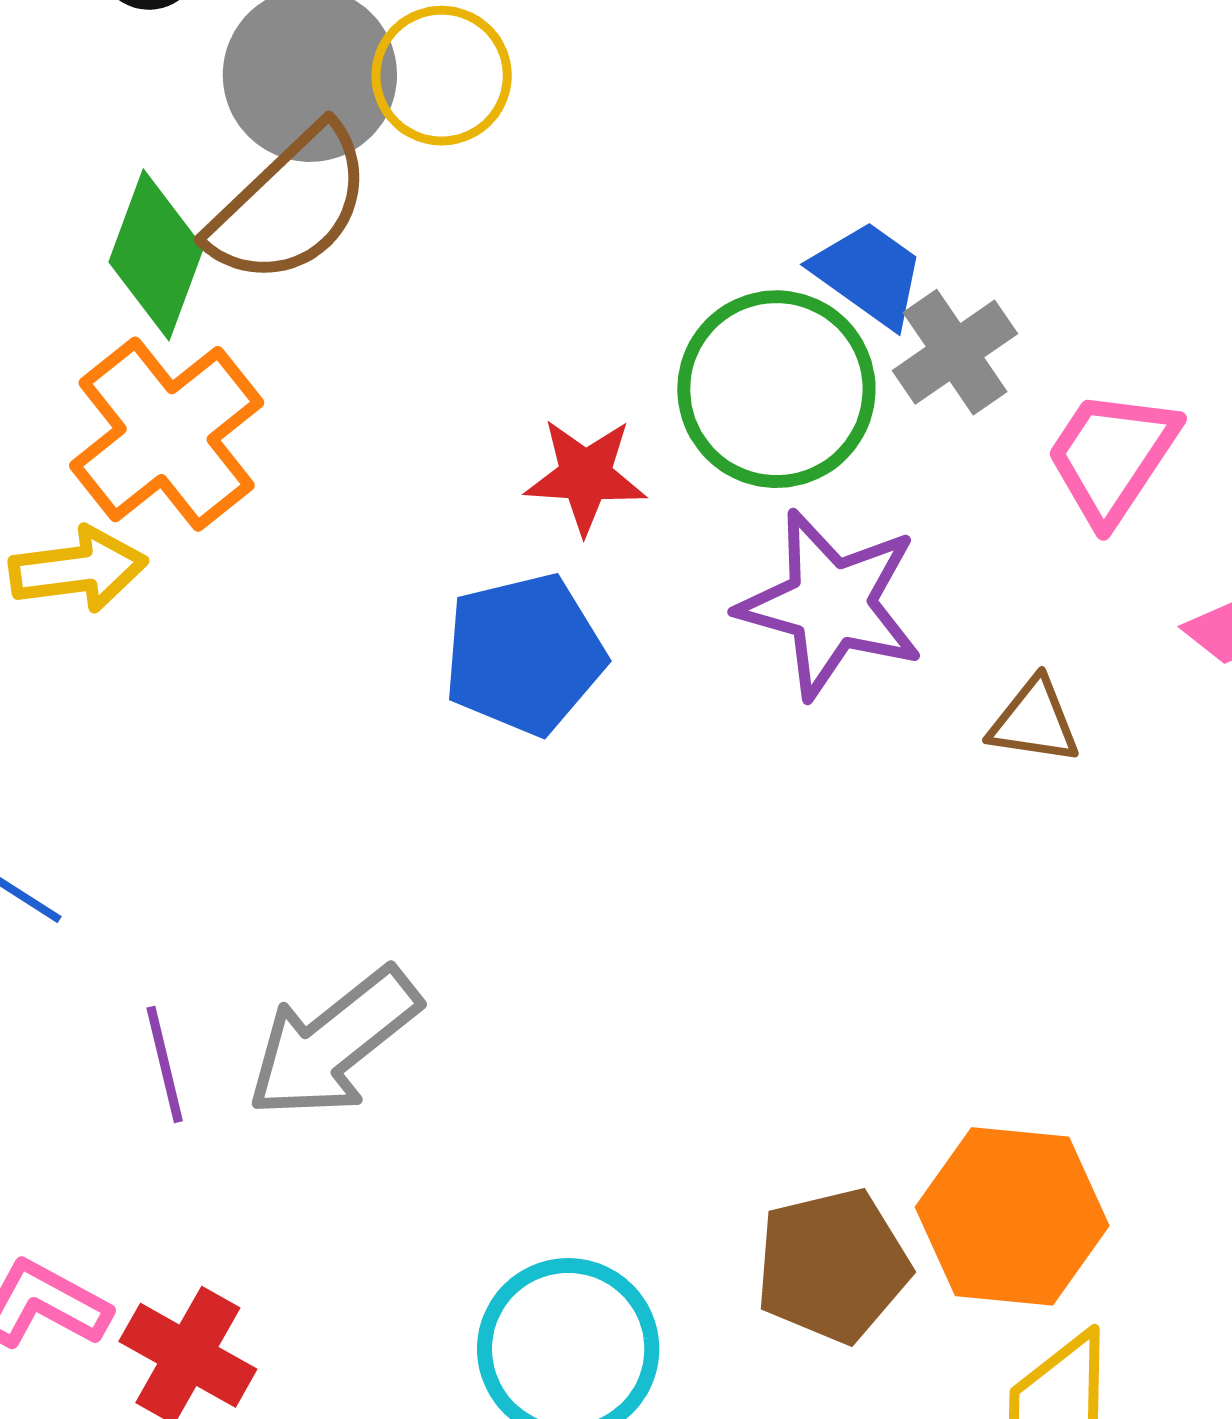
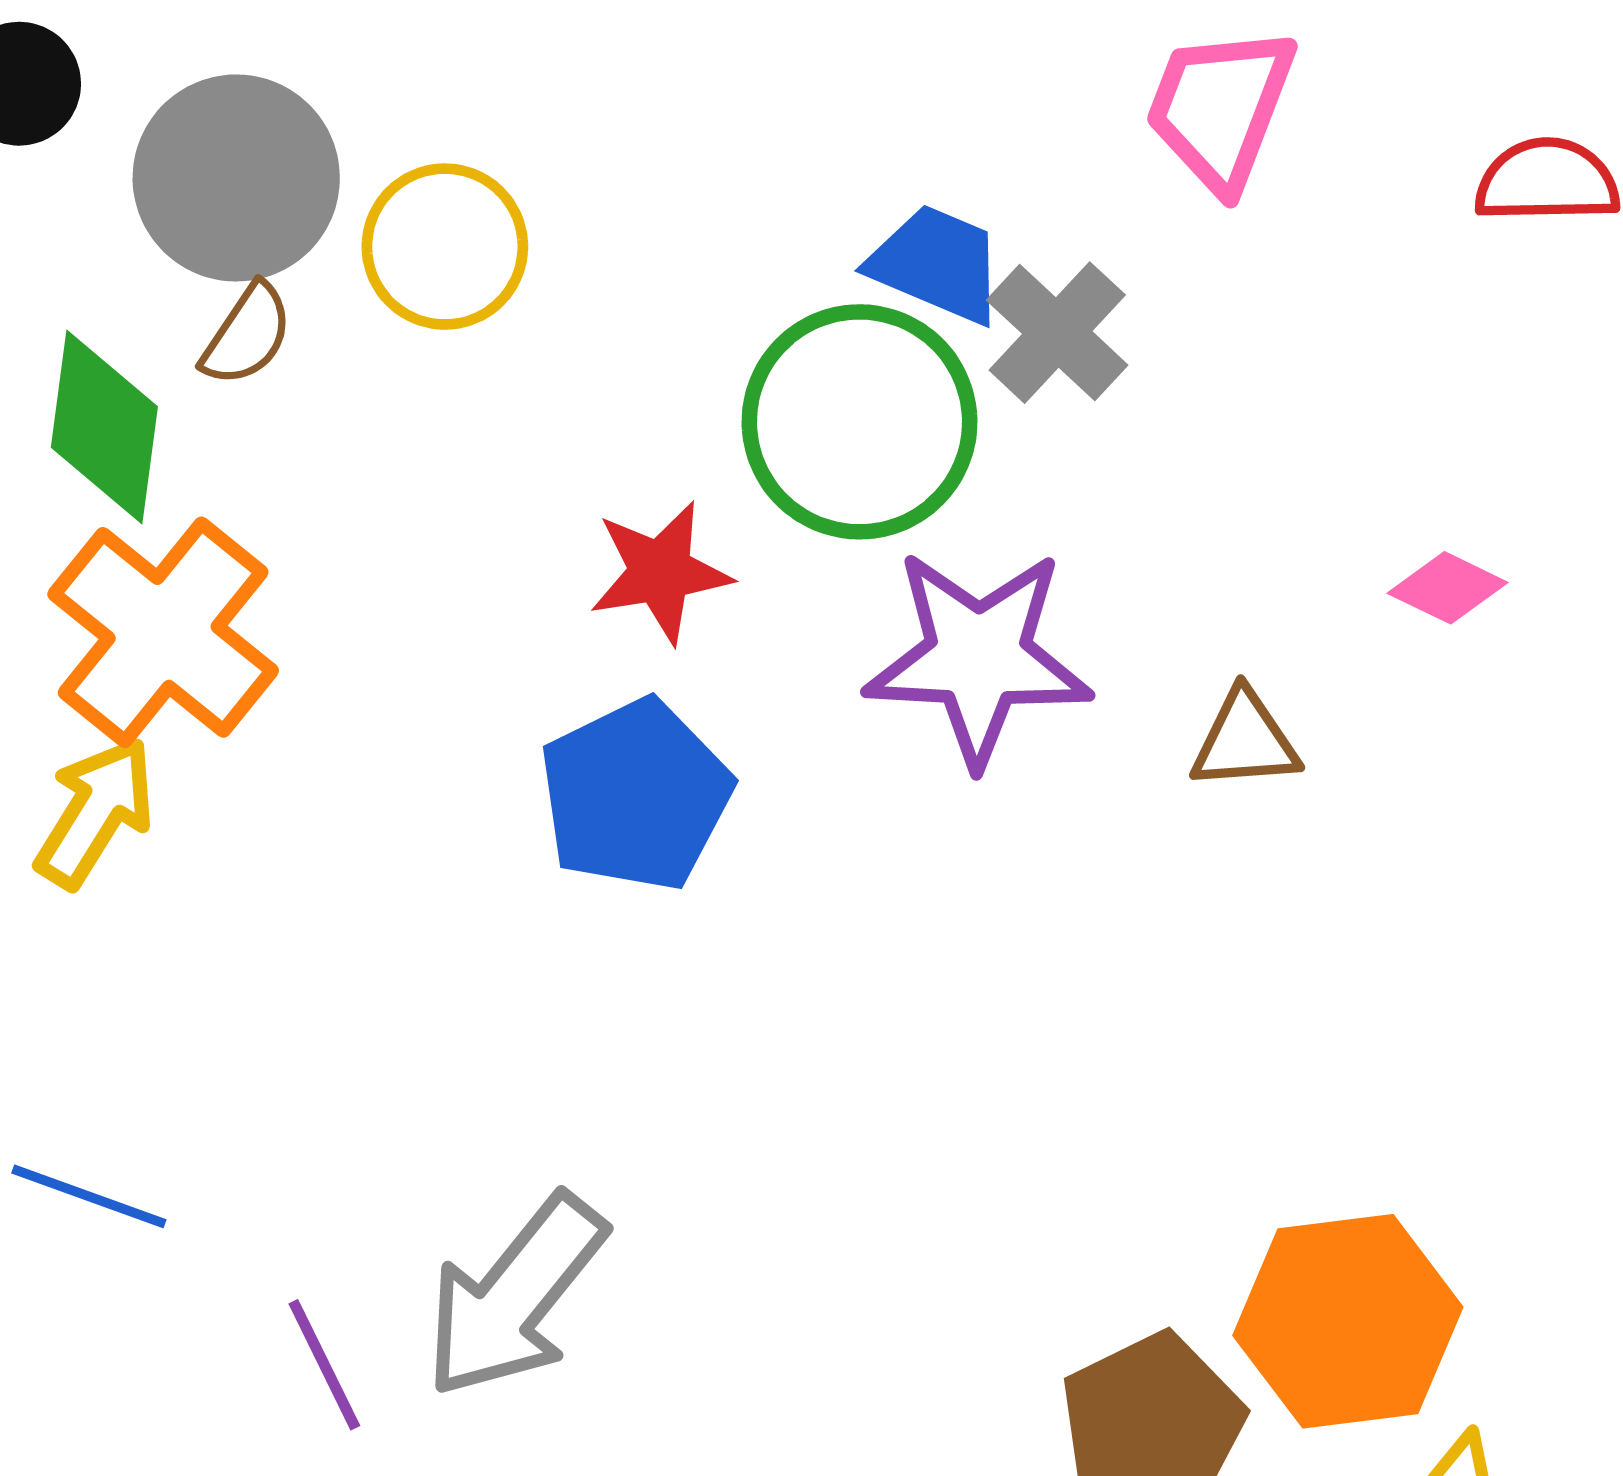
yellow circle: (442, 76) -> (445, 247), moved
brown semicircle: (290, 205) -> (247, 335), size x0.5
pink trapezoid: (1112, 456) -> (1220, 108), moved
yellow arrow: (78, 569) -> (95, 812), turned -38

